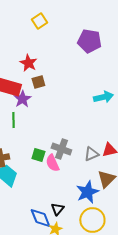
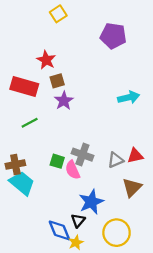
purple star: (22, 99) -> (64, 101), moved
green line: (13, 120) -> (30, 123), turned 63
blue star: (87, 192) -> (91, 202), moved

